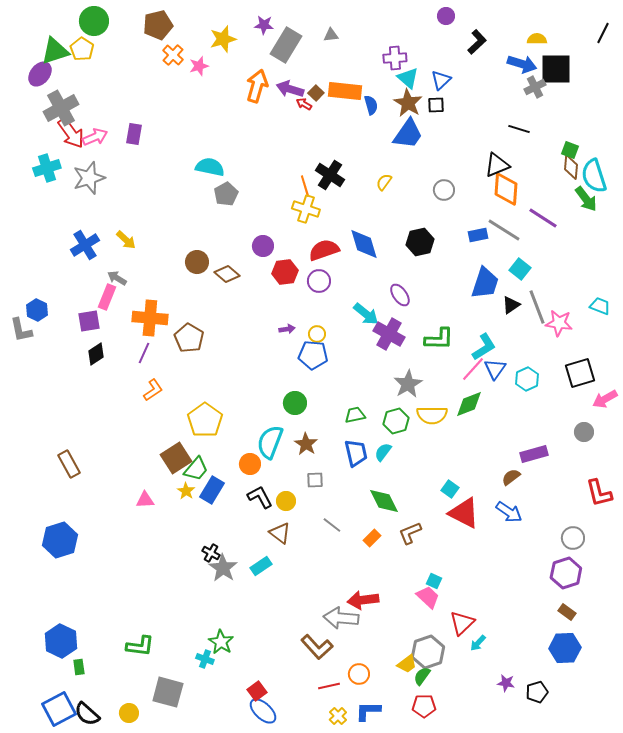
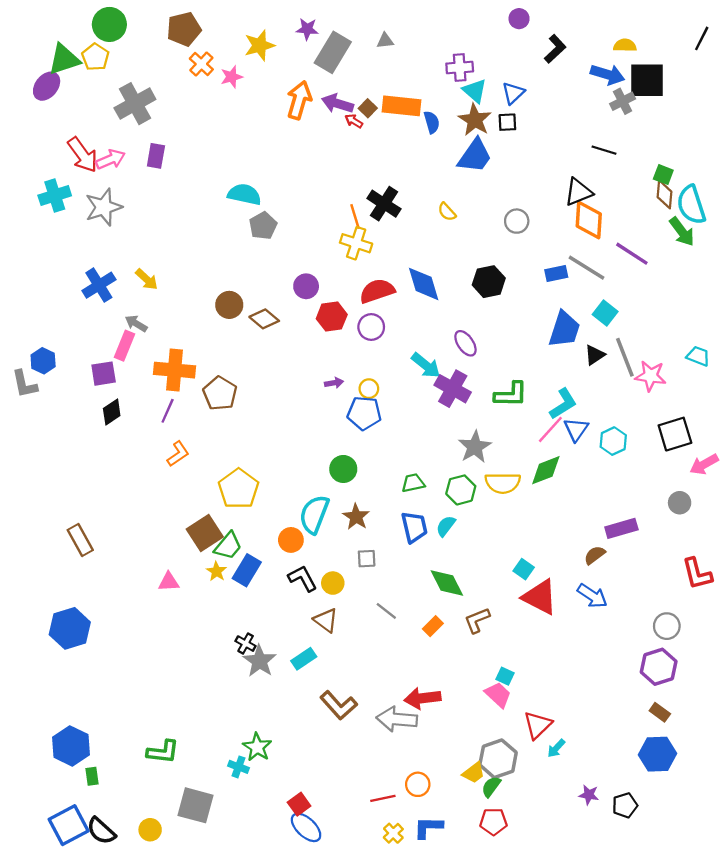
gray cross: (61, 108) -> (135, 104), moved
yellow semicircle: (384, 182) -> (447, 212), turned -78
brown L-shape: (317, 647) -> (339, 705), moved

